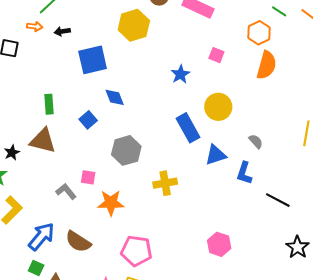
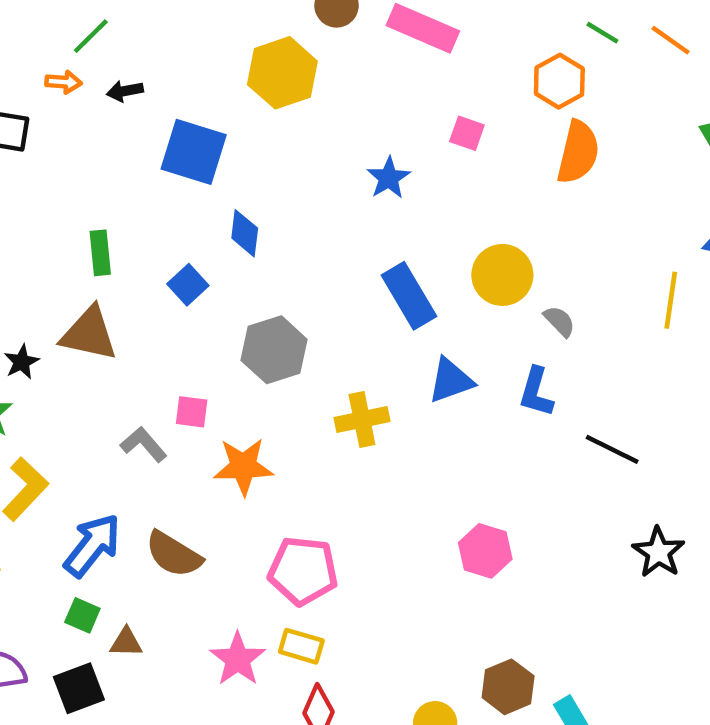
blue square: (93, 60) -> (194, 152), turned 32
blue diamond: (115, 97) -> (245, 233), turned 30
yellow circle: (218, 107) -> (502, 275), moved
blue triangle: (216, 155) -> (451, 380), moved

